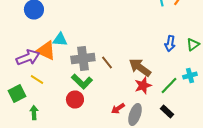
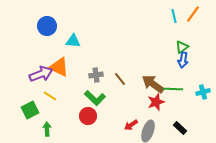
cyan triangle: (60, 40) -> (73, 41), moved
green triangle: (193, 44) -> (182, 47), moved
gray cross: (83, 58) -> (96, 75), size x0.6
green line: (169, 86) -> (173, 89), moved, turned 48

